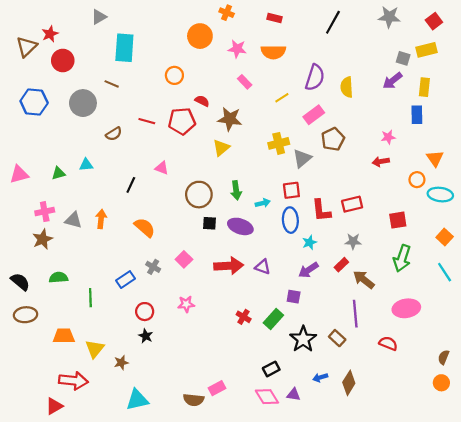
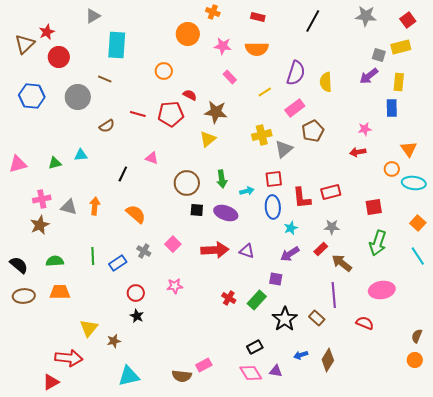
green line: (90, 298) -> (93, 256), moved
orange trapezoid: (64, 336) -> (60, 292), moved

